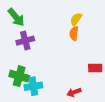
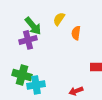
green arrow: (16, 17) -> (33, 26), moved
yellow semicircle: (76, 19) -> (59, 19), moved

